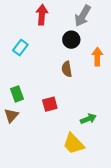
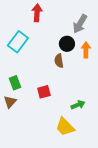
gray arrow: (83, 16) -> (80, 24), moved
black circle: (71, 40) -> (67, 44), moved
cyan rectangle: (20, 48) -> (18, 42), size x1.5

